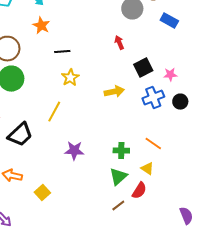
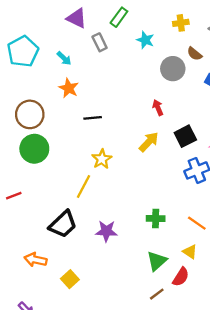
yellow star: (70, 78) -> (102, 159), moved
yellow arrow: (114, 92) -> (149, 142), moved, turned -36
black trapezoid: (20, 135) -> (63, 224), moved
green cross: (121, 151) -> (156, 219), moved

